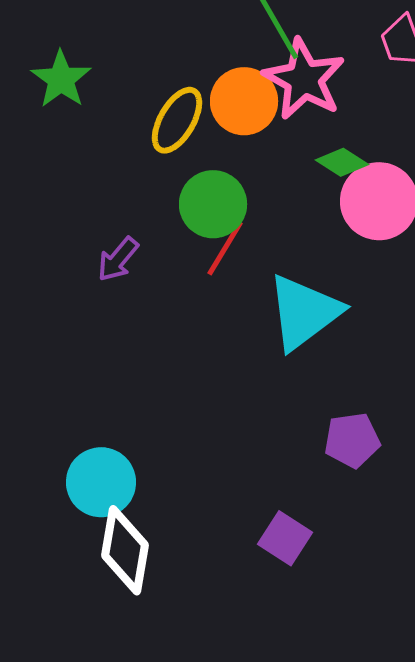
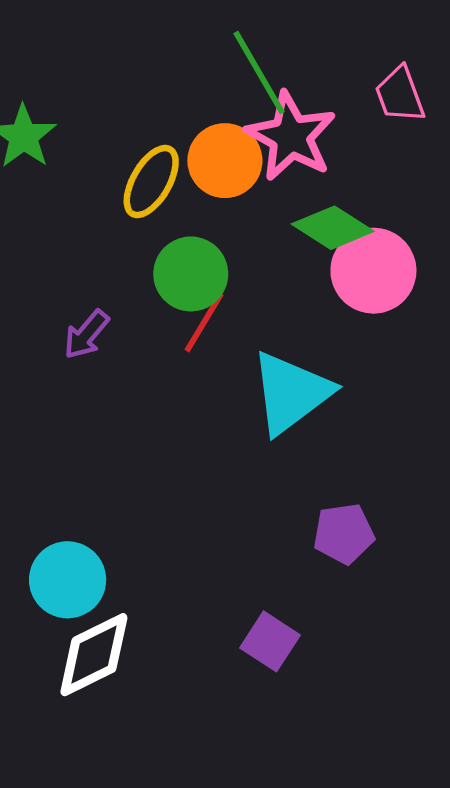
green diamond: (342, 162) -> (333, 228), size x1.4
white diamond: (125, 550) -> (94, 655), turned 54

